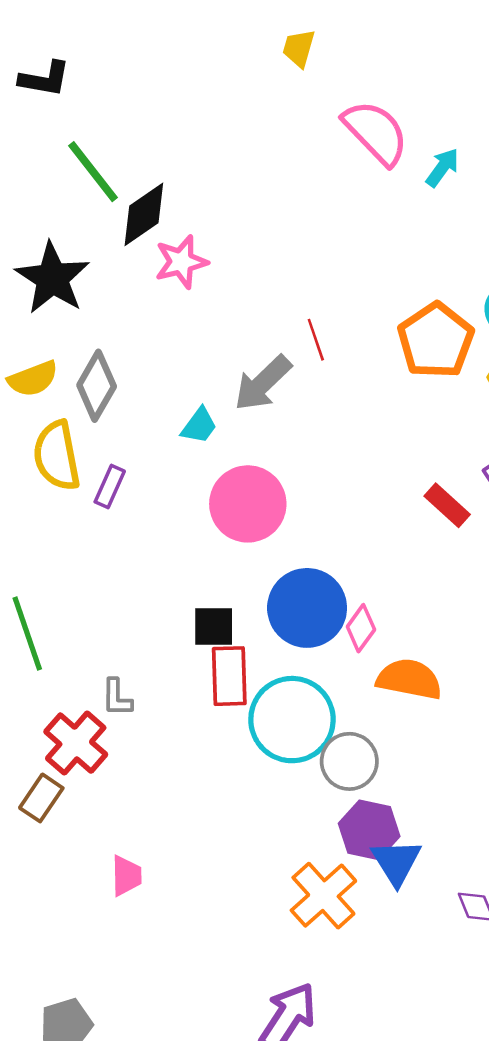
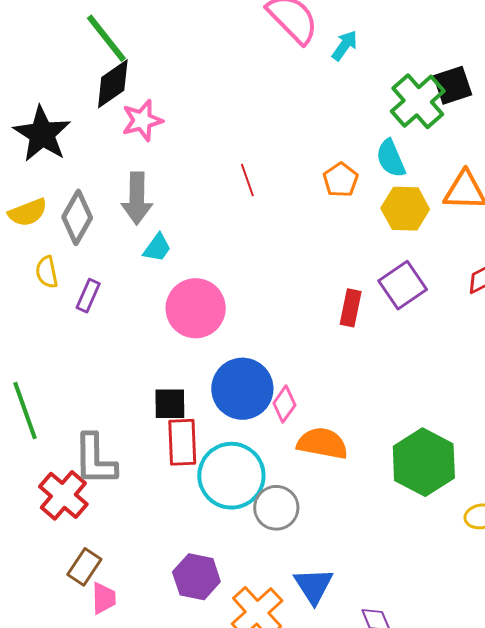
green line: (93, 172) -> (106, 38), moved
orange pentagon: (436, 340) -> (341, 180), size x0.6
gray arrow: (263, 383) -> (137, 198), moved, turned -45
yellow semicircle: (57, 456) -> (47, 272), size x0.6
red rectangle: (447, 505) -> (351, 308), turned 60
gray L-shape: (117, 698) -> (95, 460), size x1.8
brown rectangle: (41, 798) -> (84, 567), moved
purple hexagon: (369, 830) -> (196, 577), moved

